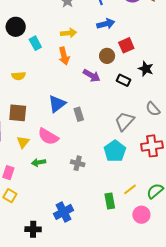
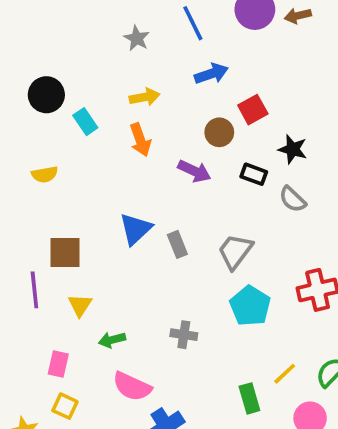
yellow semicircle: (19, 76) -> (45, 174), moved
gray semicircle: (153, 109) -> (293, 199), moved
gray trapezoid: (125, 121) -> (235, 251), moved
pink semicircle: (48, 137) -> (132, 386), moved

